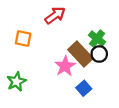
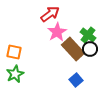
orange square: (23, 39) -> (14, 52), moved
pink star: (65, 66) -> (57, 32), moved

